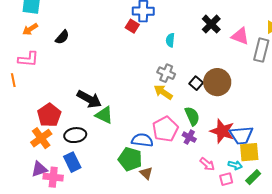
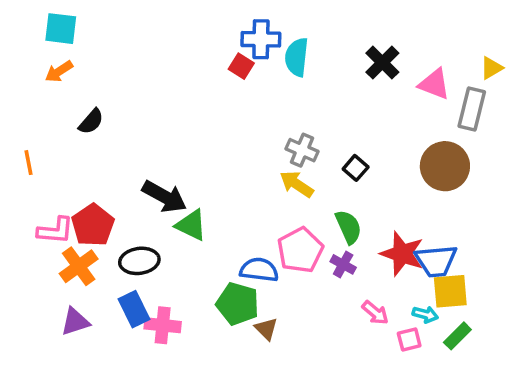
black semicircle: (62, 37) -> (91, 122), moved
cyan semicircle: (170, 40) -> (297, 57), moved, size x1.5
pink L-shape: (28, 59) -> (55, 231), moved
brown circle: (217, 82) -> (445, 166), moved
pink cross: (53, 177) -> (163, 325), moved

